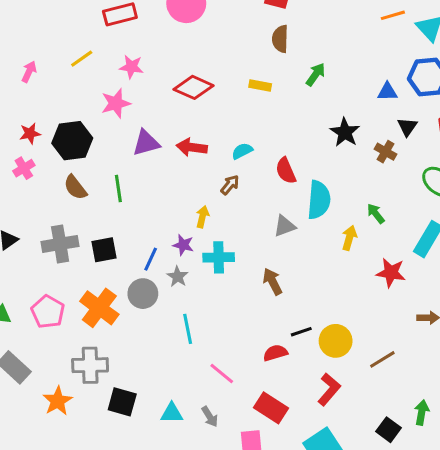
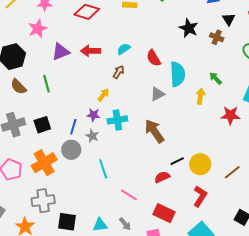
yellow arrow: (202, 217) -> (103, 95), turned 32
brown arrow: (273, 282) -> (154, 131), size x1.4
orange cross: (99, 308) -> (44, 163), turned 30

